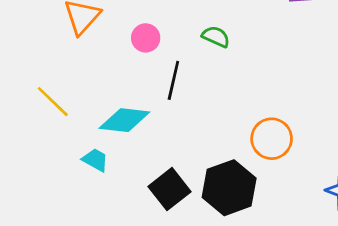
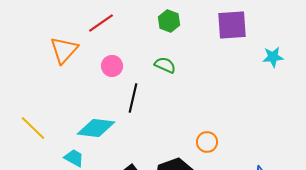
yellow line: (53, 102) -> (33, 128), moved
orange circle: (272, 139) -> (207, 142), size x0.7

